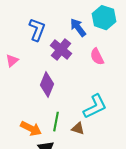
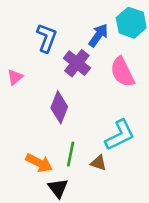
blue arrow: (78, 28) -> (98, 35), turned 72
pink semicircle: (97, 57) -> (122, 72), size x1.4

